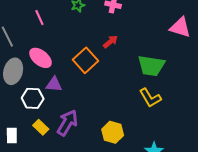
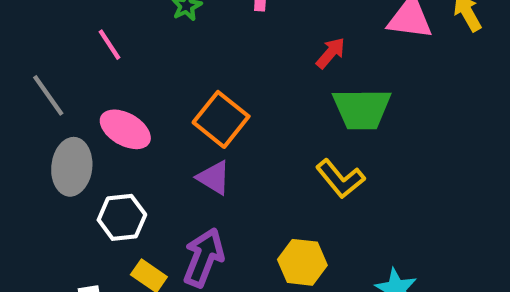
red arrow: (110, 42) -> (331, 53), moved
purple triangle: (54, 84) -> (214, 178), moved, turned 36
yellow L-shape: (150, 98) -> (340, 179), moved

